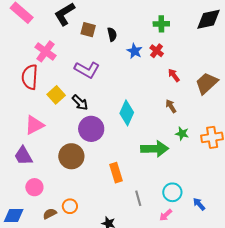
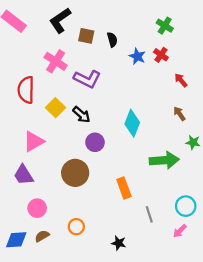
green cross: (161, 24) -> (165, 26), turned 35
pink cross: (45, 51) -> (56, 61), moved
purple circle: (91, 129) -> (95, 142), size x0.7
brown semicircle: (50, 214) -> (42, 236), moved

